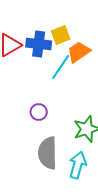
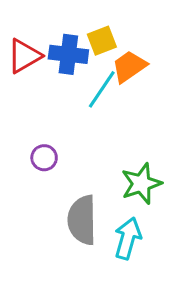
purple circle: (39, 112) -> (44, 158), moved

